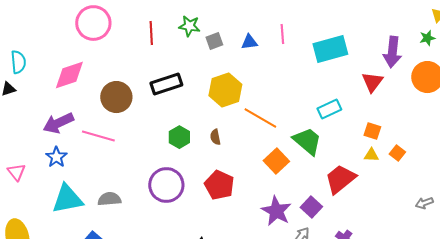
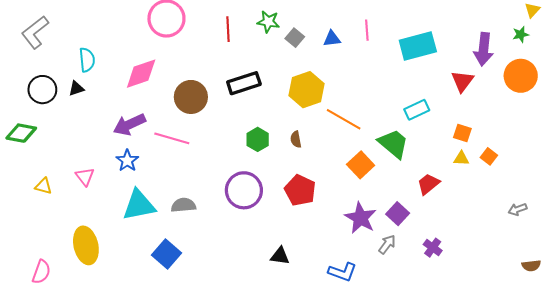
gray square: (214, 41) -> (295, 38), turned -30
red trapezoid: (340, 179) -> (428, 184), size x0.7

